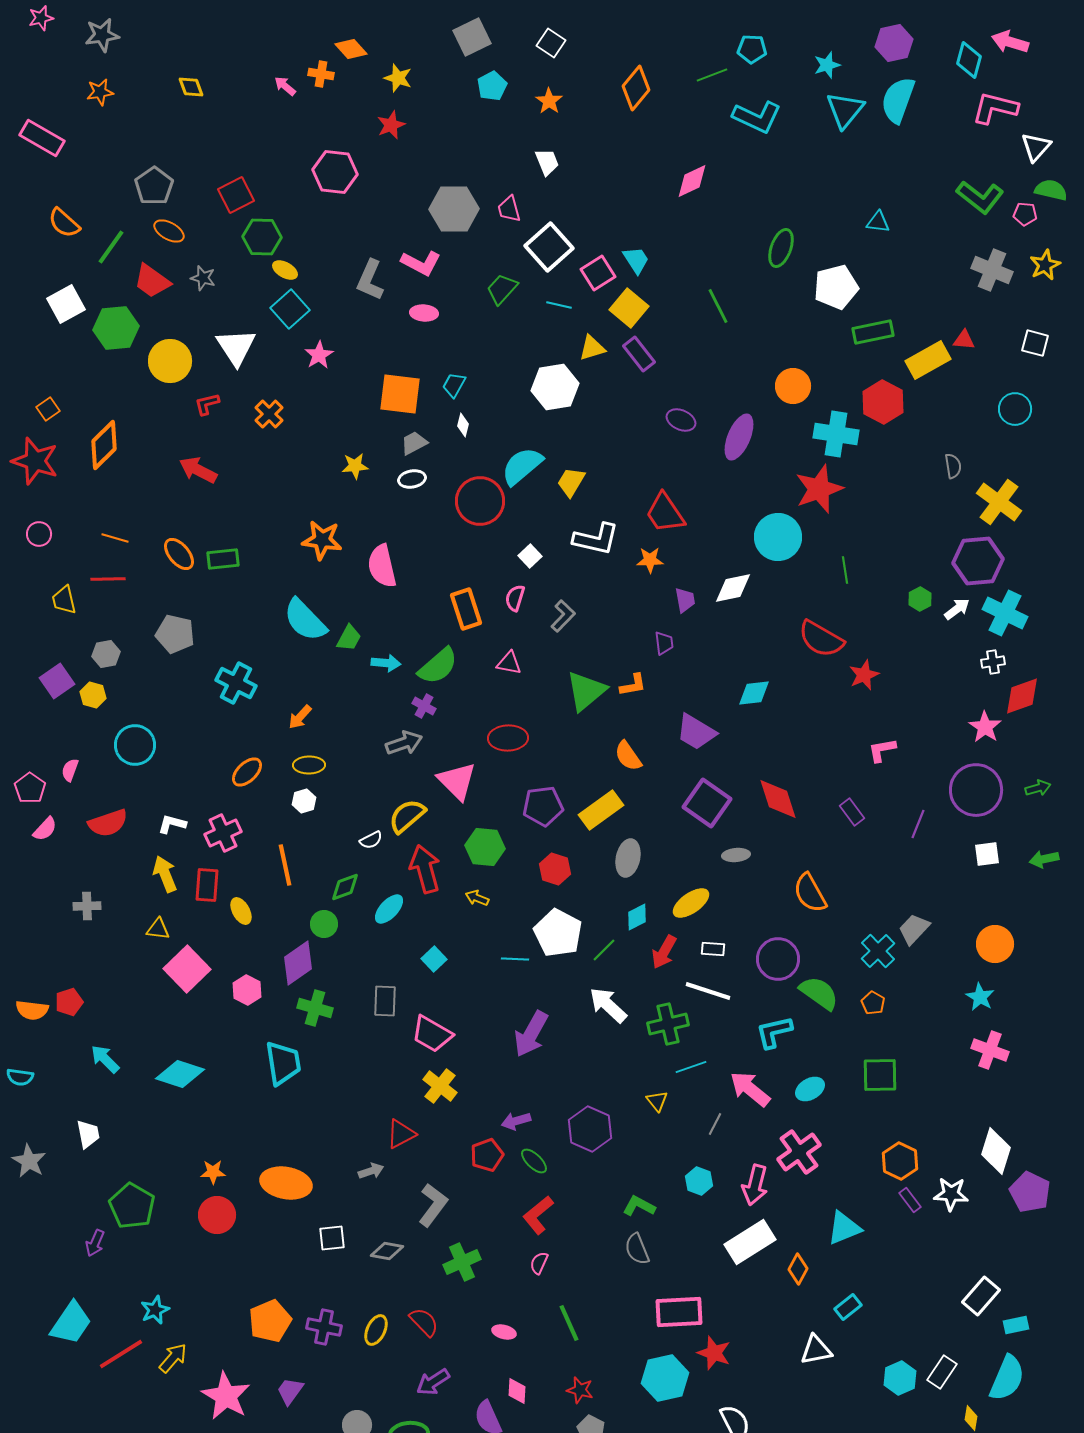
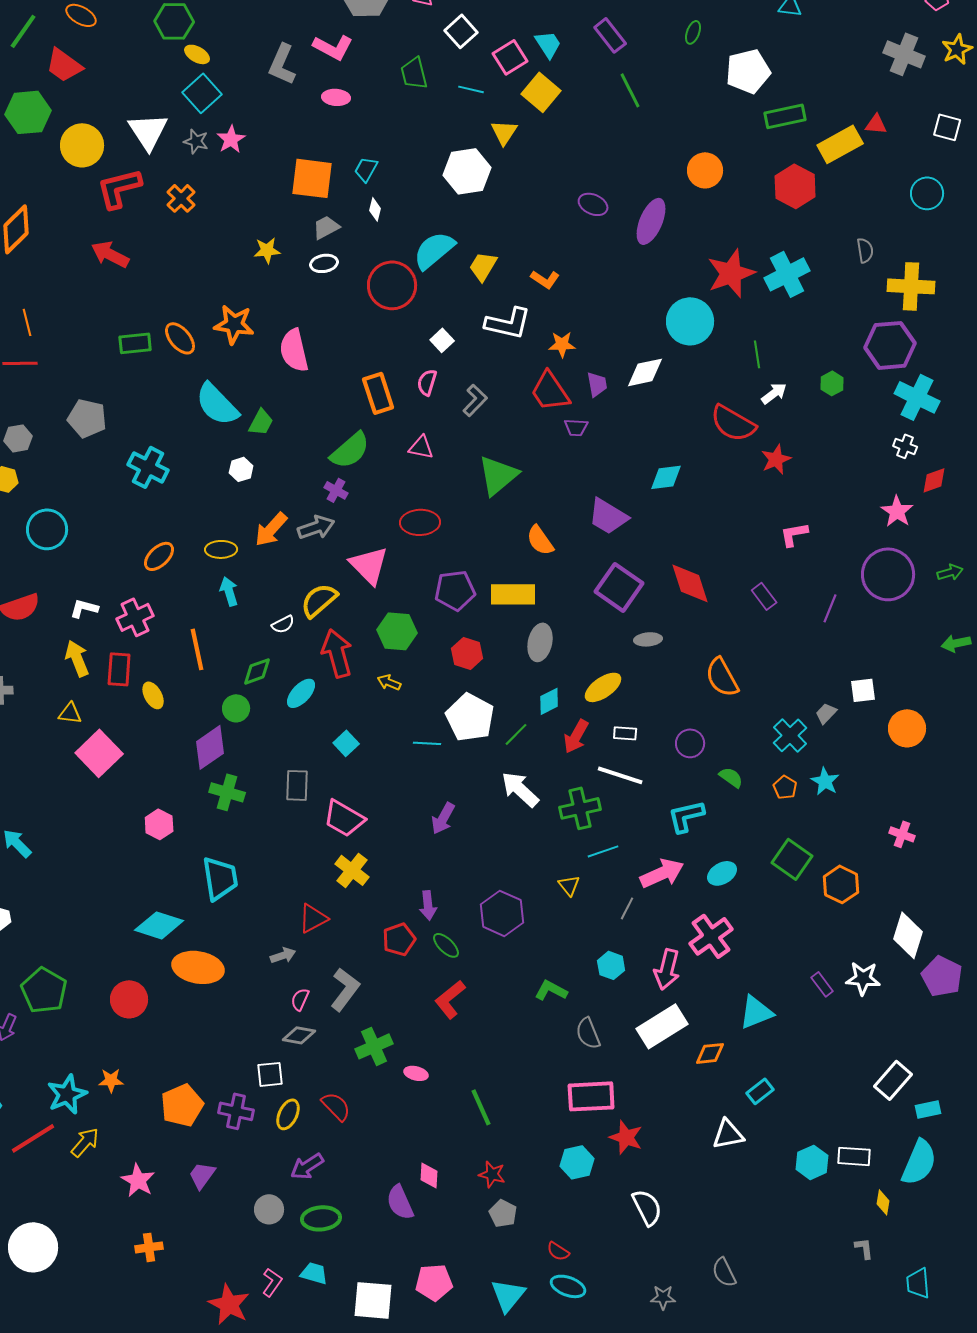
white square: (549, 247) -> (461, 31), size x0.7
green ellipse: (781, 248) -> (693, 32), size x0.6
gray star: (203, 278) -> (196, 141), moved
green trapezoid: (502, 289) -> (414, 73), turned -56
yellow triangle: (592, 348) -> (504, 132), turned -40
purple rectangle: (639, 354) -> (610, 35), moved
red L-shape: (207, 404) -> (119, 188), size x1.8
cyan cross: (836, 434) -> (787, 274), moved, turned -36
yellow cross: (999, 502) -> (911, 286), turned -33
red trapezoid: (665, 513) -> (550, 391), moved
orange line: (115, 538) -> (27, 322), turned 60
orange ellipse: (179, 554) -> (180, 338), moved
white arrow: (957, 609) -> (774, 393), moved
purple trapezoid: (664, 643) -> (576, 427), turned 100
white cross: (993, 662) -> (905, 446), turned 30
cyan arrow: (386, 663) -> (229, 591), moved, turned -112
orange L-shape: (633, 685) -> (545, 279), moved, turned 44
red diamond: (1022, 696) -> (934, 480), size x0.7
orange arrow: (300, 717) -> (271, 529), moved, size x1.4
white hexagon: (304, 801) -> (241, 469), moved
yellow rectangle: (601, 810) -> (513, 594), turned 36
white square: (987, 854) -> (863, 690), moved
gray trapezoid: (914, 929) -> (826, 713), size x0.7
purple circle: (778, 959) -> (690, 743), size x0.7
pink hexagon: (247, 990) -> (159, 824), moved
green semicircle: (819, 993) -> (731, 777), size x0.6
cyan star: (980, 997) -> (825, 781), moved
purple arrow: (531, 1034) -> (443, 818), size x0.7
pink cross: (990, 1050) -> (902, 834), size x0.7
cyan trapezoid: (283, 1063) -> (220, 878), moved
cyan diamond: (180, 1074) -> (159, 925), moved
green square: (880, 1075) -> (792, 859), turned 36
pink arrow: (750, 1089) -> (662, 873), turned 117
purple arrow: (516, 1121) -> (428, 905), turned -80
orange hexagon: (900, 1161) -> (841, 884), moved
orange star: (213, 1172) -> (111, 1080), moved
white square: (332, 1238) -> (270, 1074), moved
gray semicircle: (637, 1249) -> (588, 1033), moved
pink semicircle: (539, 1263) -> (300, 999), moved
orange diamond: (798, 1269) -> (710, 1053), turned 56
cyan star: (155, 1310) -> (67, 1094), size x1.4
pink ellipse: (504, 1332) -> (416, 1073), moved
white rectangle: (942, 1372) -> (854, 1156), turned 60
cyan hexagon: (665, 1378) -> (577, 1162), size x0.7
purple arrow: (433, 1382) -> (307, 1166), moved
pink star: (226, 1396) -> (138, 1180), size x0.7

